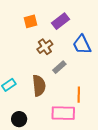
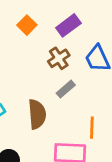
orange square: (30, 21) -> (27, 25), turned -32
brown cross: (45, 47) -> (59, 58), moved

